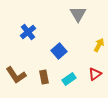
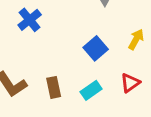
blue square: (59, 51) -> (96, 48), moved

